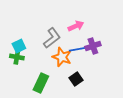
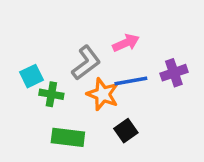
purple cross: (93, 46) -> (174, 73), moved
green cross: (17, 57) -> (51, 94), moved
green rectangle: (41, 83) -> (68, 137), turned 72

